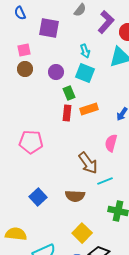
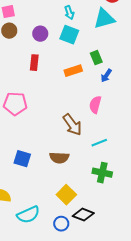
green rectangle: (69, 93) -> (96, 58), moved
red rectangle: (67, 113) -> (34, 63), moved
cyan line: (105, 181) -> (99, 143), moved
blue square: (38, 197) -> (22, 159), turned -30

